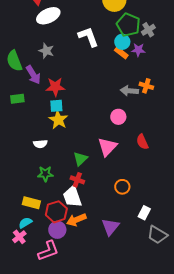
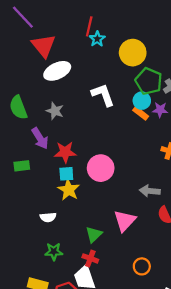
green semicircle: (14, 61) -> (18, 107), moved
gray arrow: (129, 91) -> (150, 191), moved
pink circle: (118, 117) -> (101, 168), moved, size x1.5

